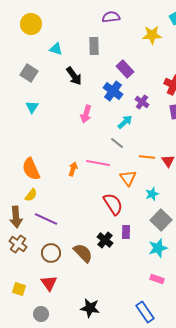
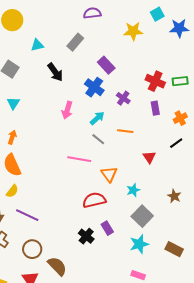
gray rectangle: (94, 46) -> (75, 42), turned 42
cyan triangle: (56, 49) -> (37, 45), turned -32
cyan arrow: (125, 122) -> (97, 118), moved
orange line: (147, 157) -> (125, 131), moved
orange arrow: (73, 169) -> (12, 137), moved
red semicircle: (113, 204) -> (94, 200), turned -70
purple rectangle: (126, 232) -> (107, 228), turned -32
brown semicircle: (83, 253) -> (57, 266), moved

